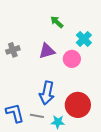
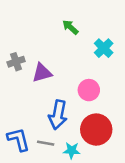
purple triangle: (47, 51) -> (42, 73), moved
pink circle: (72, 59) -> (89, 90), moved

